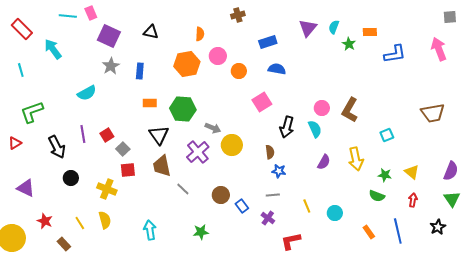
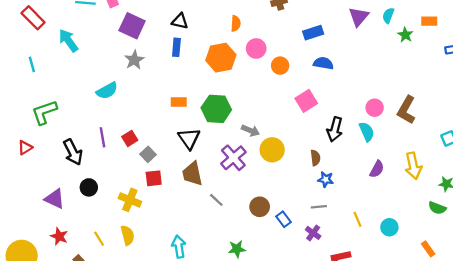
blue rectangle: (140, 71) -> (176, 47), moved
purple triangle: (26, 188) -> (55, 199), moved

